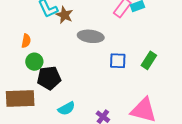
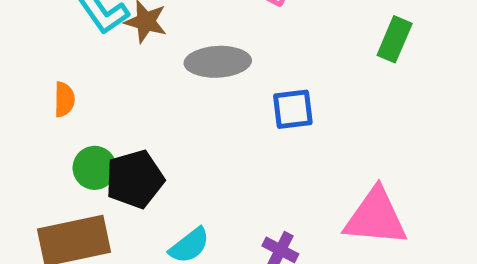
green rectangle: (149, 60) -> (395, 39), moved
green circle: (34, 62) -> (95, 168), moved

